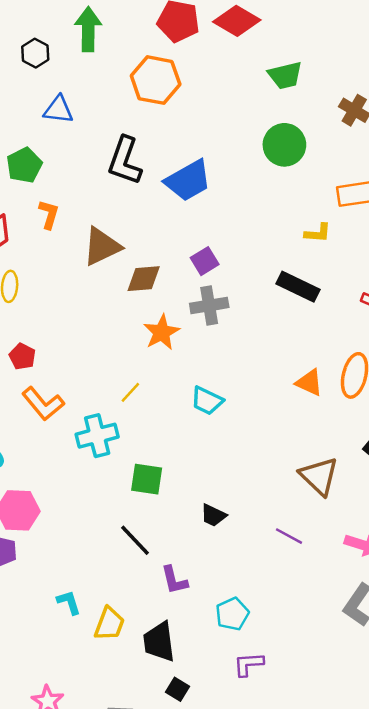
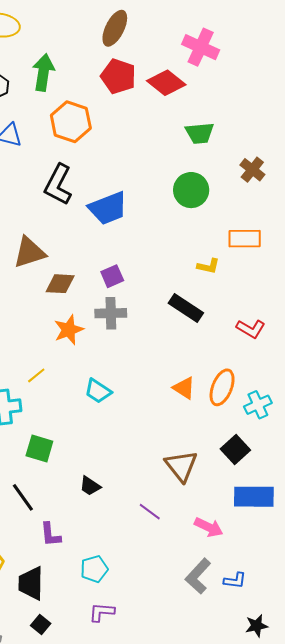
orange hexagon: (156, 80) -> (71, 122), moved

